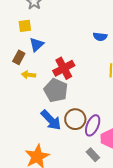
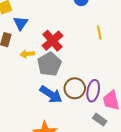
yellow arrow: (29, 75) -> (27, 54), moved
gray pentagon: (56, 90) -> (49, 64), turned 30

